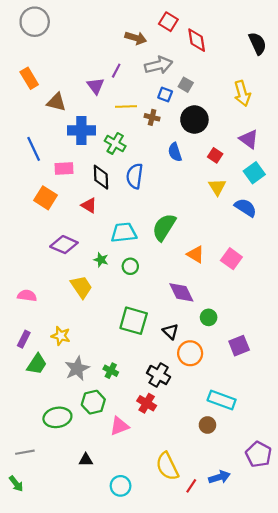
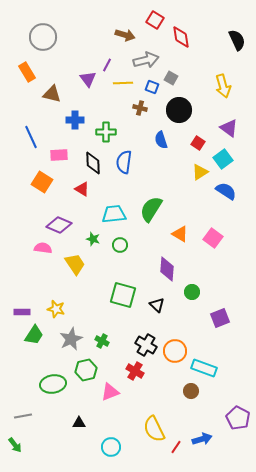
gray circle: (35, 22) -> (43, 37), moved
yellow line: (126, 106) -> (123, 83), moved
blue cross: (81, 130) -> (75, 120), size x0.7
green cross: (115, 143) -> (106, 132), turned -30
cyan square: (254, 173) -> (223, 159), moved
yellow triangle: (217, 187) -> (200, 172), turned 30
purple diamond: (181, 292) -> (167, 269), turned 30
pink semicircle: (27, 296) -> (43, 248), moved
purple rectangle: (24, 339) -> (22, 312), turned 63
orange circle: (190, 353) -> (175, 351), moved

